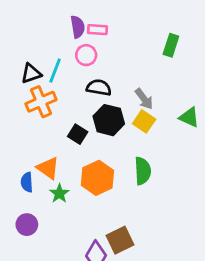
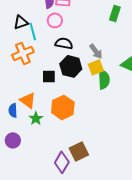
cyan line: (55, 71) -> (33, 31), turned -36
black triangle: (31, 73) -> (21, 22), moved
yellow square: (144, 121) -> (96, 67), turned 35
black square: (78, 134) -> (49, 76), turned -32
green semicircle: (143, 171) -> (104, 79), moved

